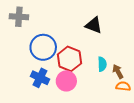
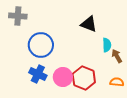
red hexagon: (69, 59) -> (84, 78), moved
cyan semicircle: (102, 64) -> (107, 45), moved
brown arrow: (118, 72) -> (117, 56), moved

